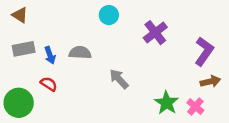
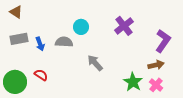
cyan circle: (109, 15) -> (81, 27), moved
brown arrow: (210, 81) -> (156, 65), moved
red semicircle: (49, 84) -> (41, 75), moved

